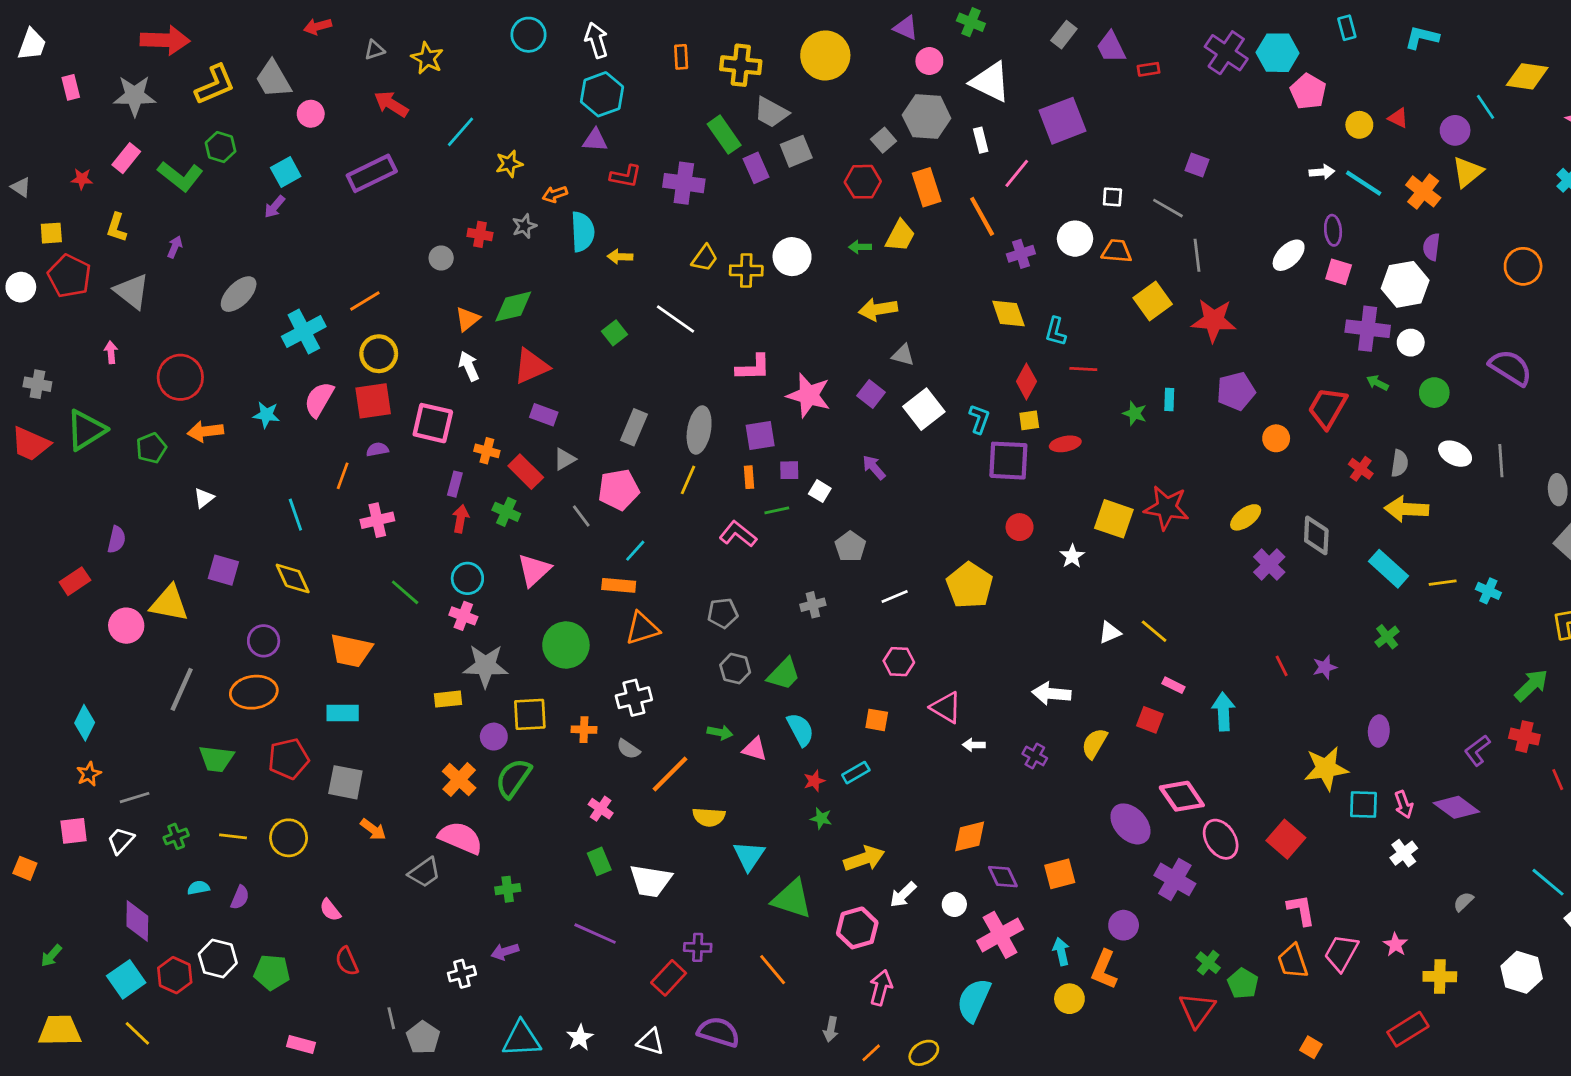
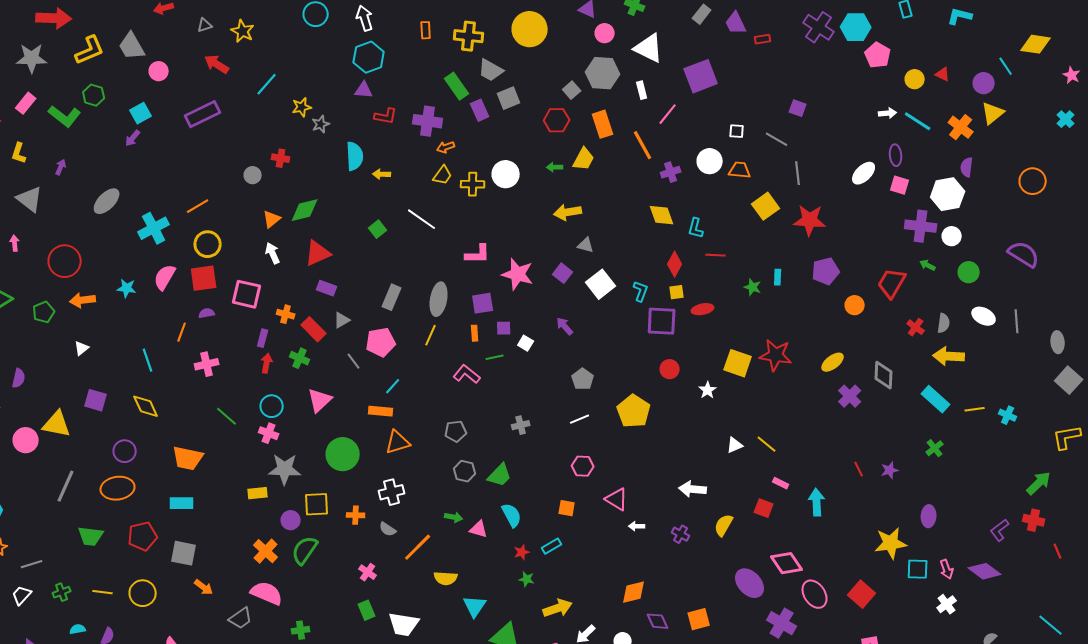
orange arrow: (555, 194) -> (446, 147), moved
gray star: (524, 226) -> (321, 124), moved
gray pentagon: (850, 547) -> (583, 379), moved

